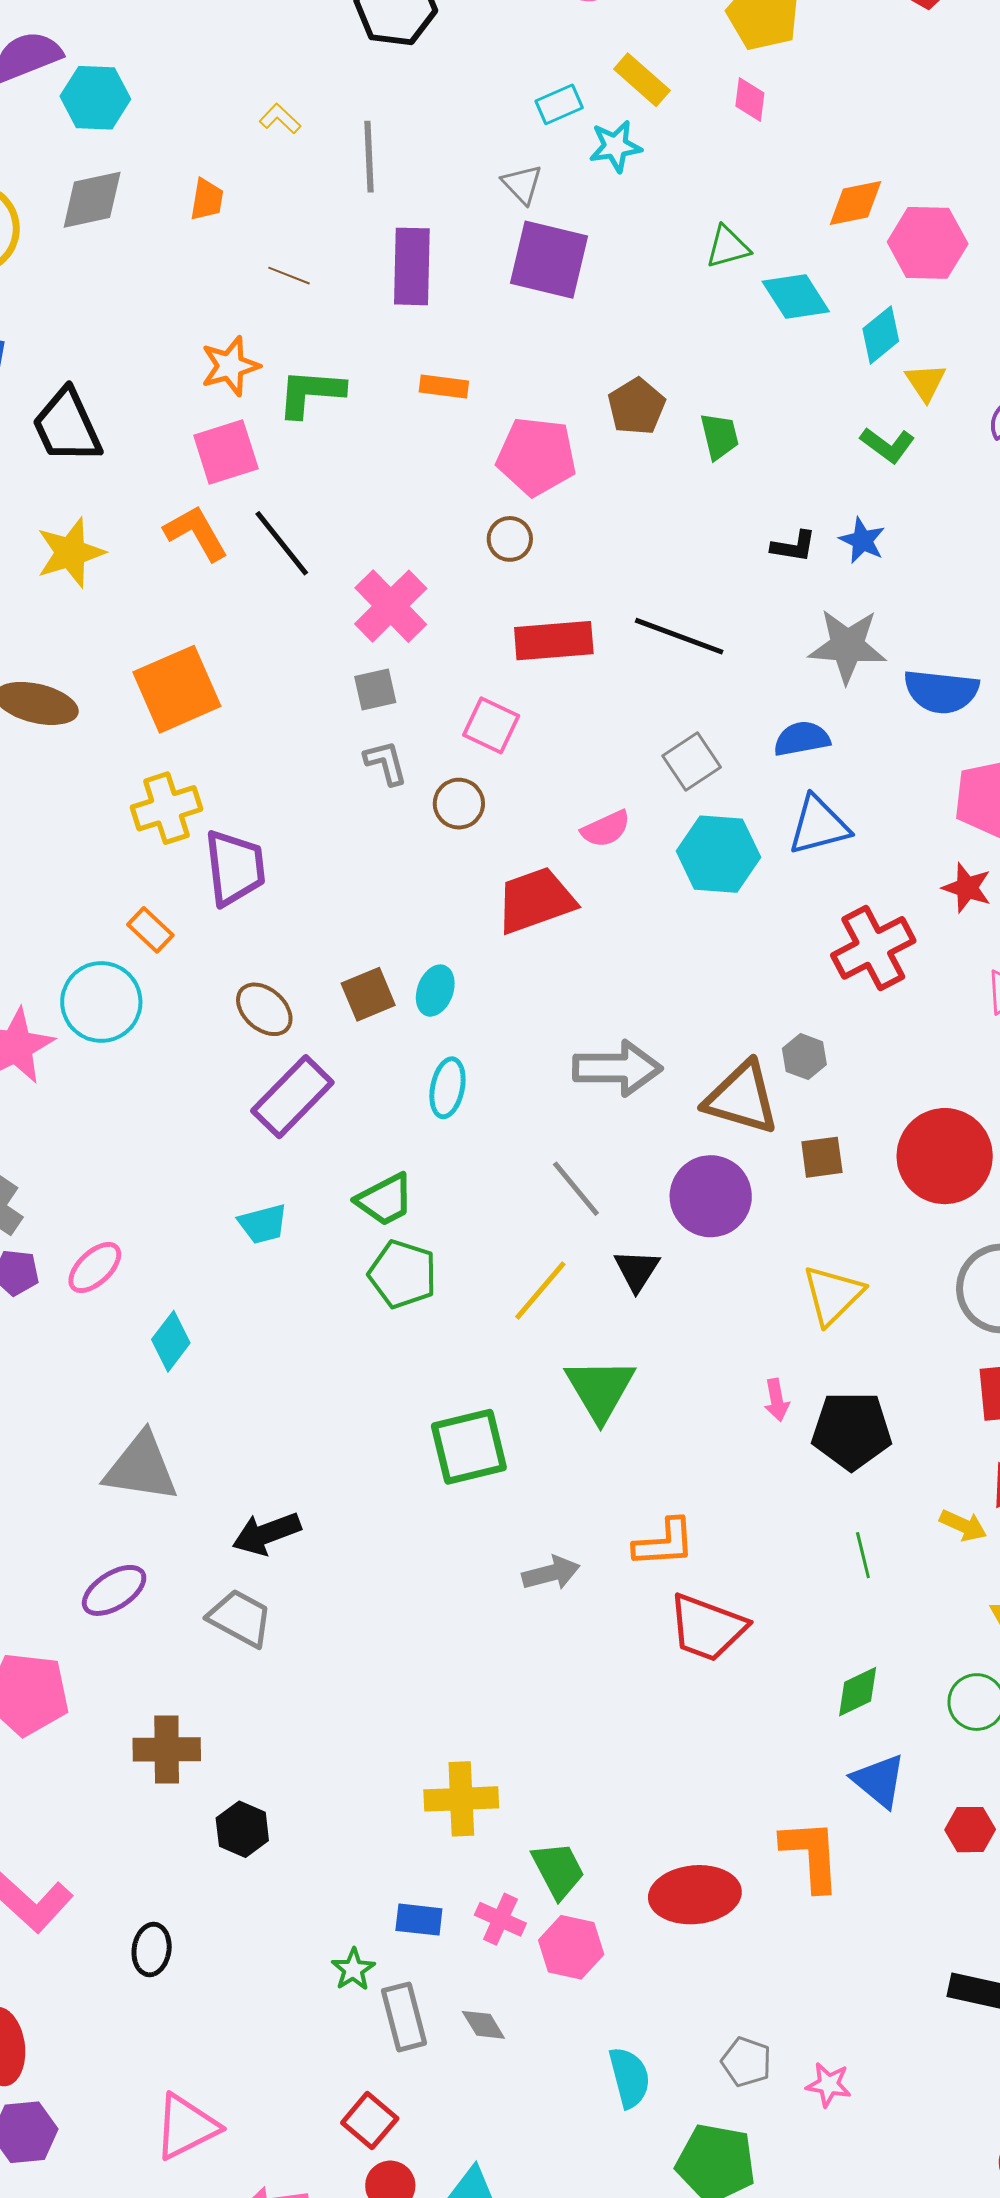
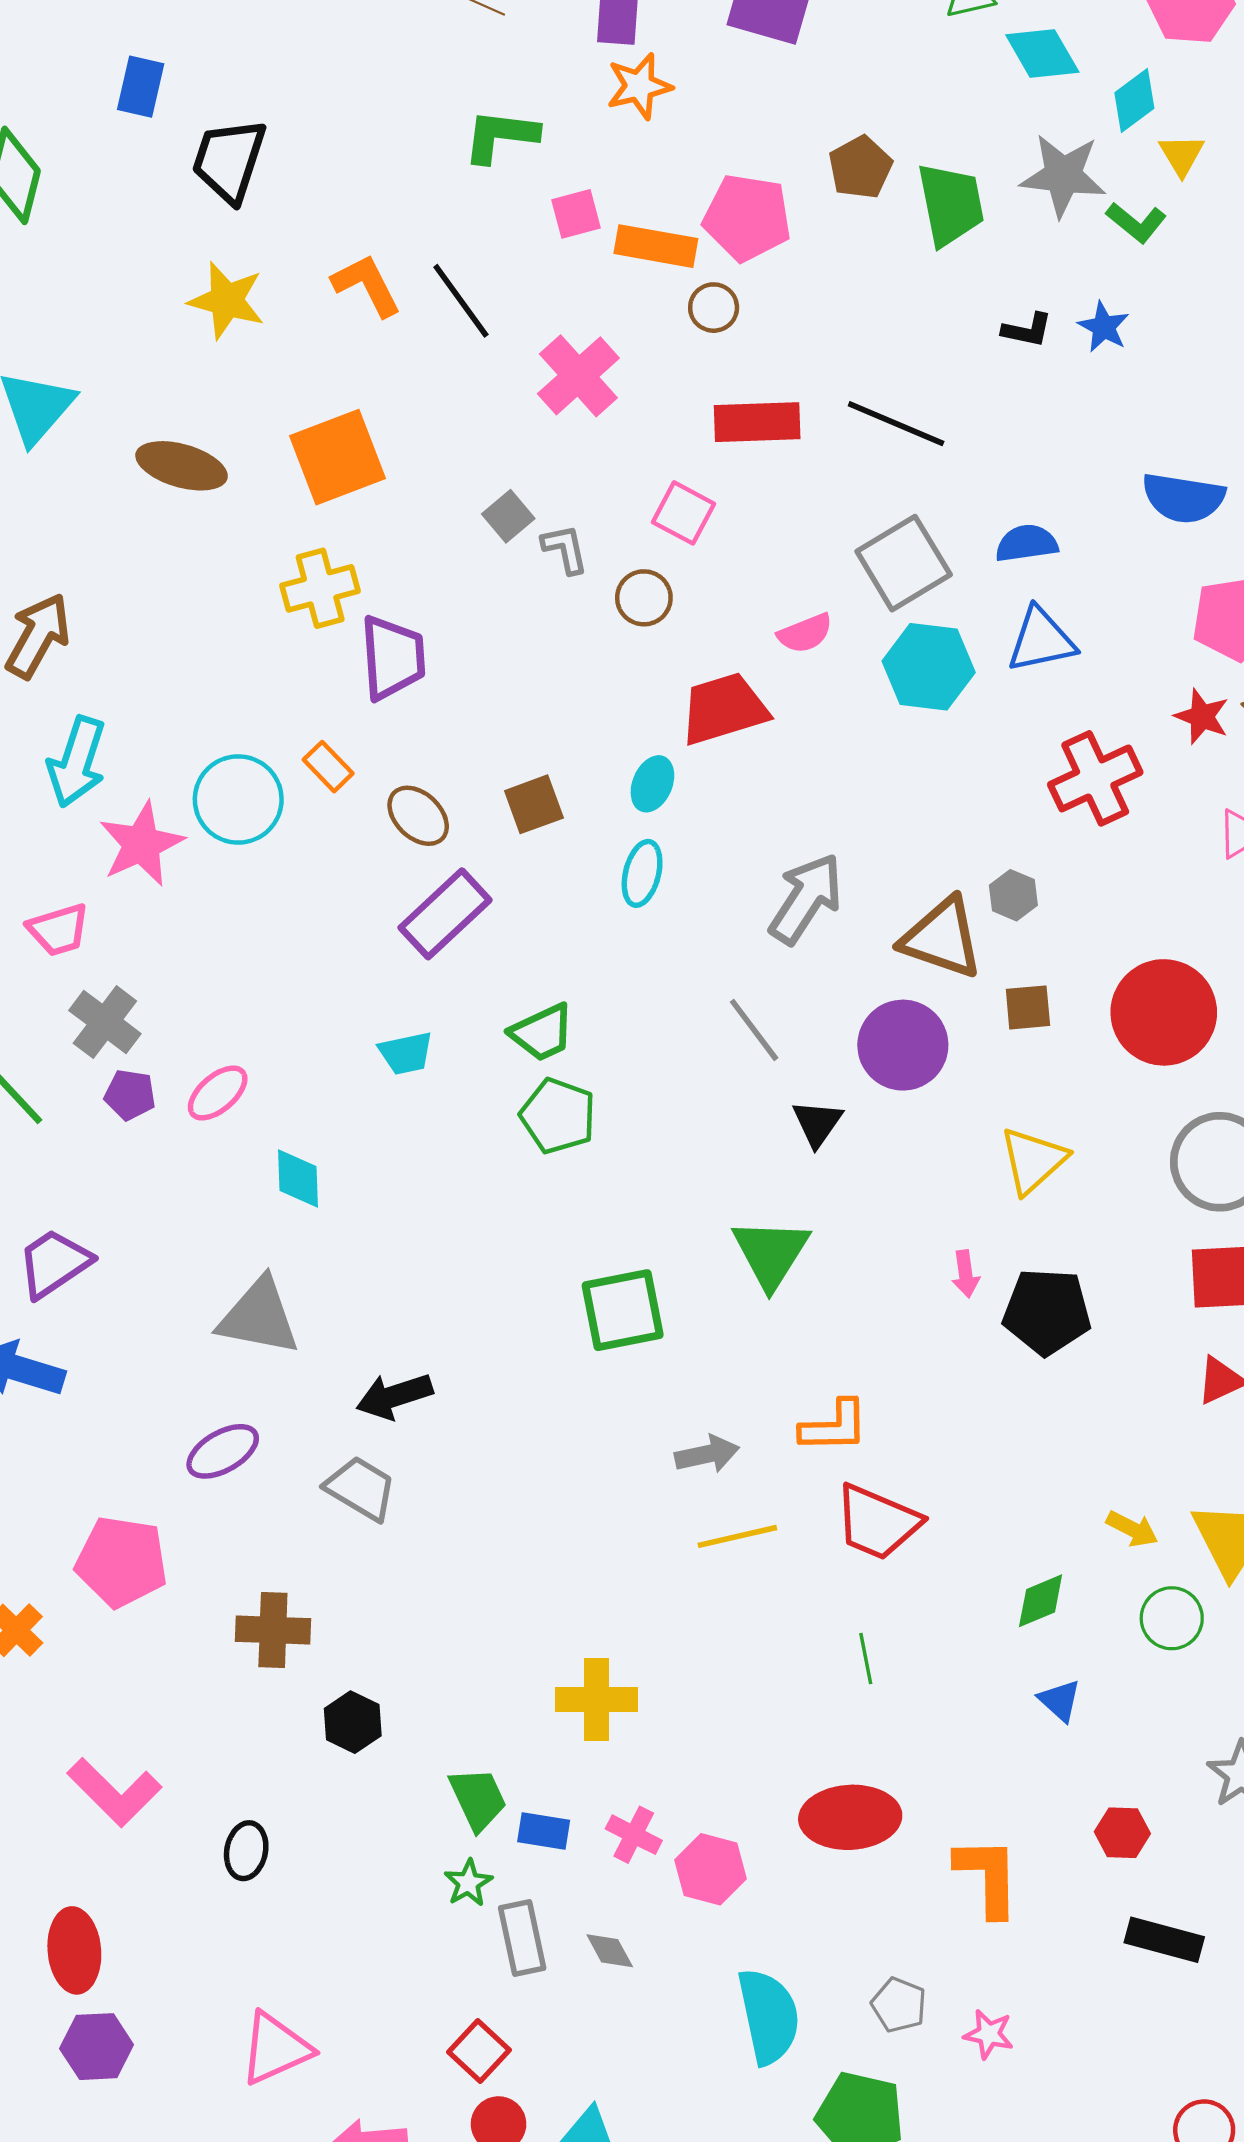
orange star: (230, 366) -> (639, 86), moved
orange rectangle: (444, 387) -> (656, 246), moved, size x1.5
black trapezoid: (67, 426) -> (229, 160), turned 40
green trapezoid: (719, 436) -> (951, 204), size x1.6
pink square: (226, 452) -> (576, 214), moved, size x0.7
yellow star: (70, 553) -> (227, 301), turned 30
gray star: (847, 646) -> (1063, 175), moved
gray square: (375, 689) -> (508, 516), moved, turned -30
gray square: (692, 762) -> (904, 563), size x1.5
orange rectangle: (150, 930) -> (328, 767), moved
cyan ellipse: (435, 991) -> (652, 784), moved
gray arrow: (617, 1068) -> (806, 899), turned -60
cyan ellipse: (447, 1088) -> (642, 873), moved
yellow line: (540, 1290) -> (737, 1536), moved, turned 34
cyan diamond: (171, 1341) -> (298, 1178), turned -42
yellow arrow: (963, 1525) -> (1132, 1529), moved
green line: (863, 1555) -> (866, 1659), moved
blue triangle: (879, 1781) -> (1060, 1700), size x0.7
red hexagon: (970, 1830) -> (1122, 1833), moved
orange L-shape: (811, 1855) -> (988, 1877), moved
green trapezoid: (558, 1870) -> (478, 1799), moved
cyan semicircle: (629, 2077) -> (769, 2016), size x1.4

